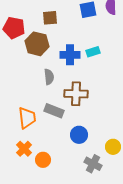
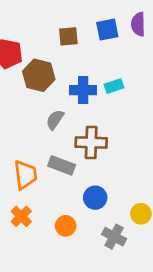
brown square: (50, 18) -> (68, 36), moved
gray semicircle: (49, 77) -> (55, 120), turned -140
orange circle: (43, 160) -> (66, 226), moved

